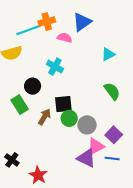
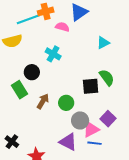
black square: (63, 104) -> (91, 86), moved
gray circle: (87, 125) -> (80, 120), moved
purple triangle: (86, 158) -> (68, 142), moved
blue line: (112, 158) -> (94, 143), moved

